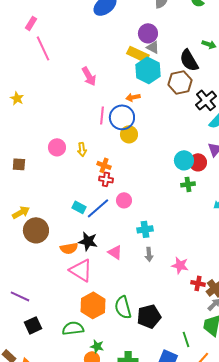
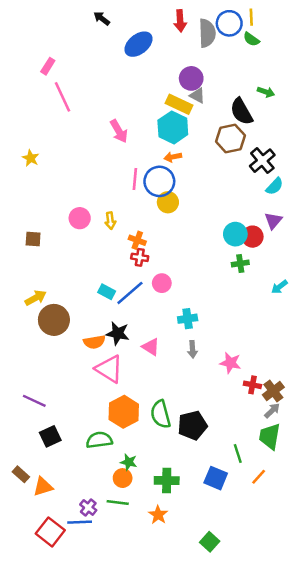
cyan hexagon: (148, 70) -> (173, 127), moved

